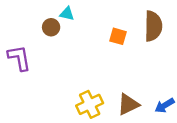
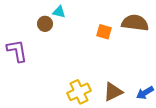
brown semicircle: (153, 26) -> (135, 23), turned -84

